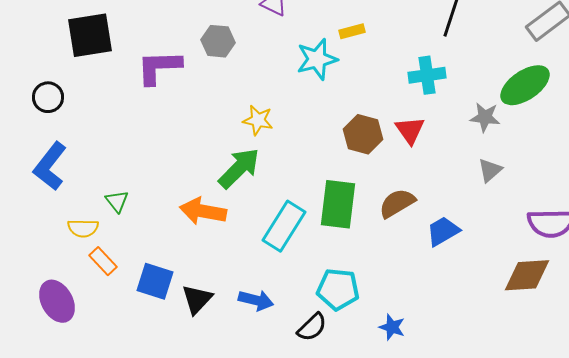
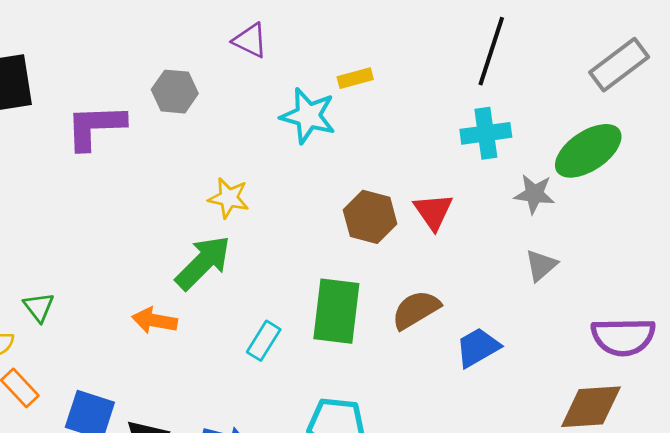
cyan star: (317, 59) -> (308, 116), turned 30
cyan cross: (427, 75) -> (486, 133), moved
orange arrow: (203, 211) -> (155, 321), size x0.7
cyan rectangle: (284, 226) -> (264, 341), size x0.6

